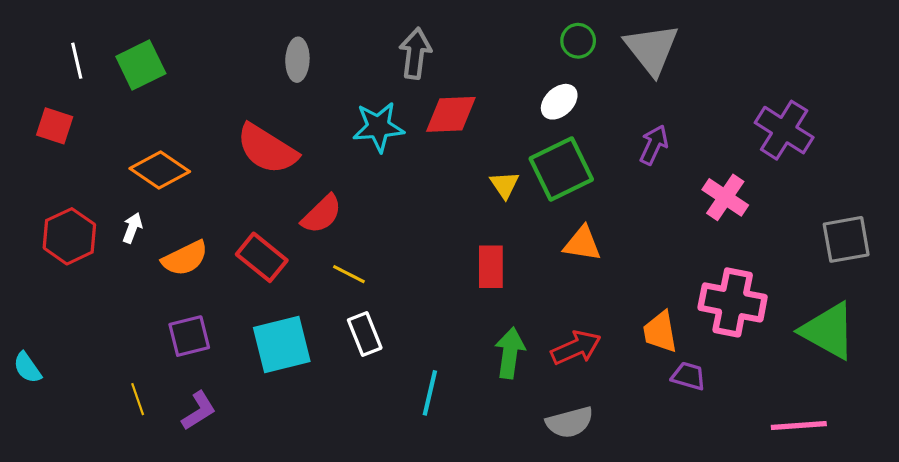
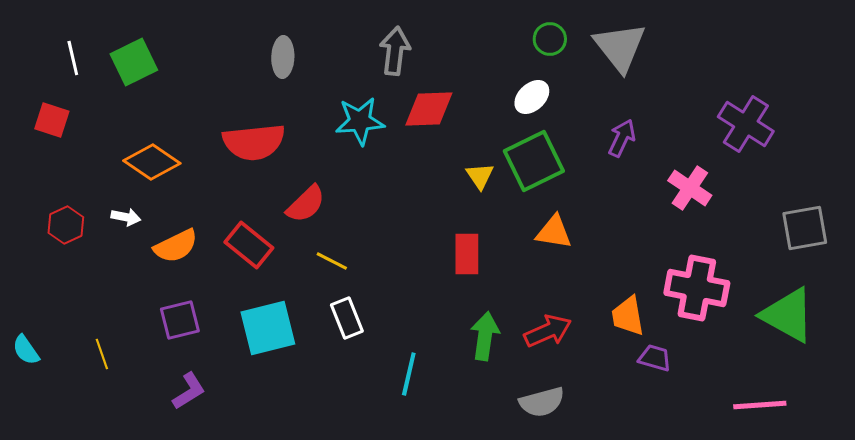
red semicircle: (267, 149) -> (254, 142), turned -38
white arrow: (132, 228) -> (126, 217), turned 80
red hexagon: (69, 236) -> (66, 225), size x0.7
yellow line: (138, 399) -> (102, 354), moved

